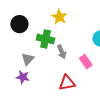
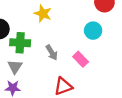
green cross: (46, 39) -> (20, 43), moved

